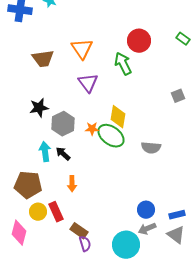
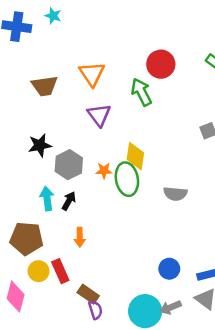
green ellipse: (111, 136) -> (127, 179), turned 44
black arrow: (63, 154) -> (69, 201), turned 77
gray arrow: (147, 229) -> (170, 307), moved

